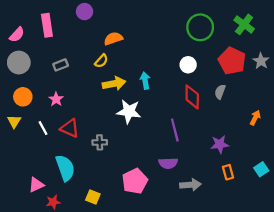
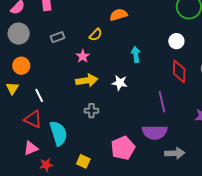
orange semicircle: (113, 39) -> (118, 15), moved
yellow arrow: (114, 84) -> (87, 80), moved
pink star: (56, 99) -> (83, 56), moved
white star: (129, 111) -> (120, 83), size x0.7
red triangle: (70, 128) -> (33, 119), moved
purple semicircle: (168, 163) -> (155, 132), size x1.4

